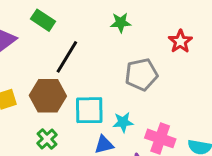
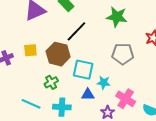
green star: (121, 23) -> (117, 17), size x1.5

